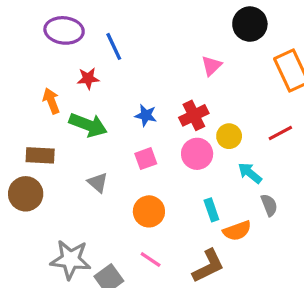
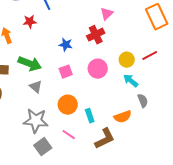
red cross: (194, 115) -> (96, 35), moved
green arrow: (88, 125) -> (30, 64), moved
yellow circle: (229, 136) -> (127, 60), moved
cyan rectangle: (211, 210) -> (90, 116), moved
gray star: (70, 260) -> (36, 121), moved

